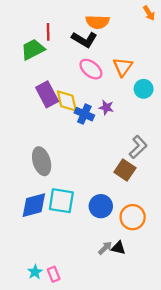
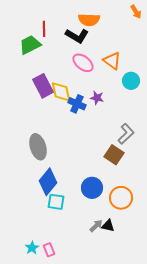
orange triangle: (123, 67) -> (112, 61), turned -30
cyan square: (61, 201) -> (56, 202), moved, size x0.7
blue diamond: (34, 205) -> (48, 182), moved, turned -36

